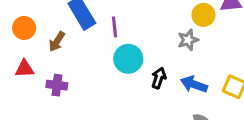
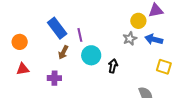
brown arrow: (57, 41) -> (63, 52), moved
blue arrow: (194, 84) -> (154, 39), moved
purple cross: (57, 85) -> (54, 78), moved

